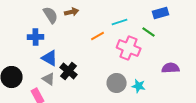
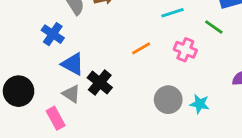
orange line: (98, 36) -> (141, 48), moved
blue cross: (36, 37) -> (53, 34), turned 35
pink cross: (129, 48) -> (185, 50), size x0.7

